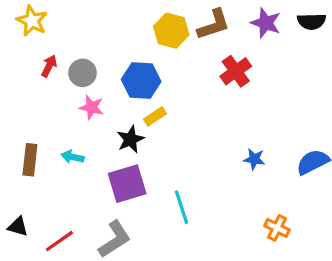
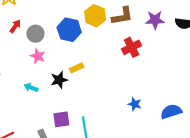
purple star: (266, 23) -> (155, 20), turned -30
blue hexagon: (141, 81) -> (69, 30), moved
cyan arrow: (73, 157) -> (31, 88), moved
purple square: (127, 184) -> (61, 119), moved, size x0.7

